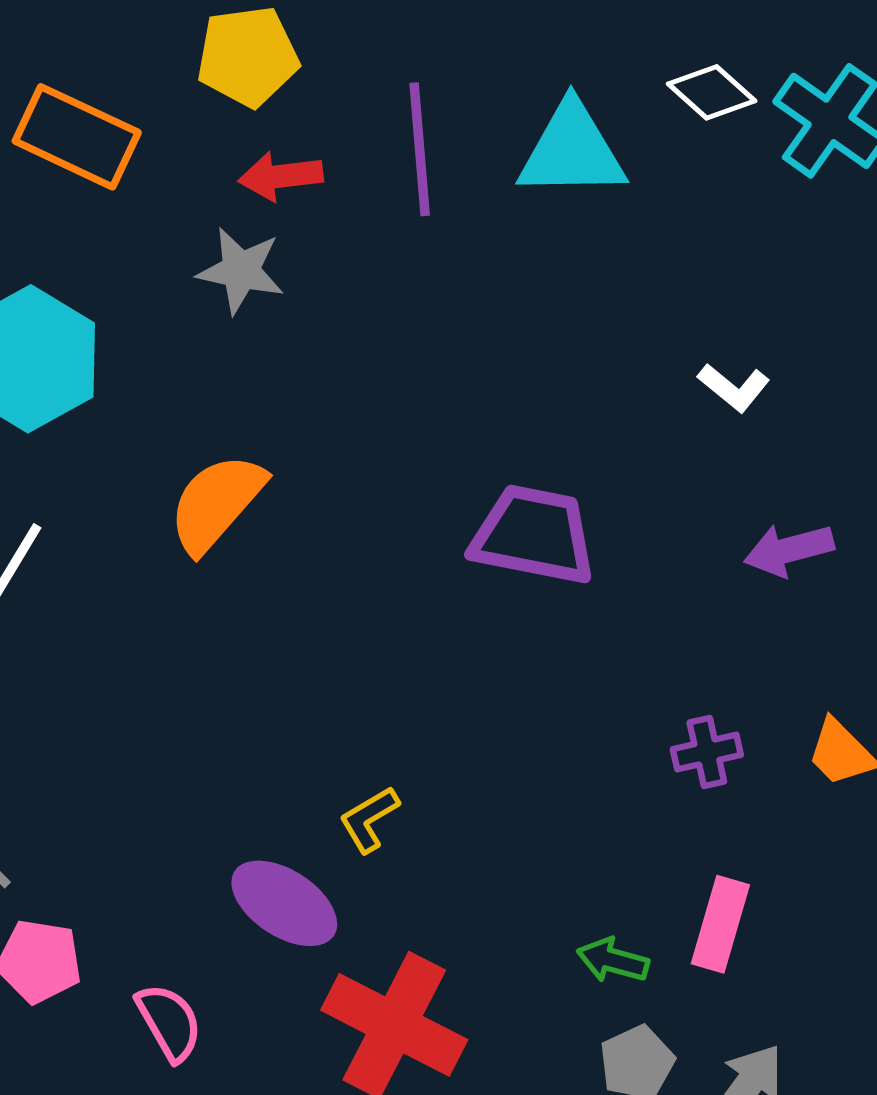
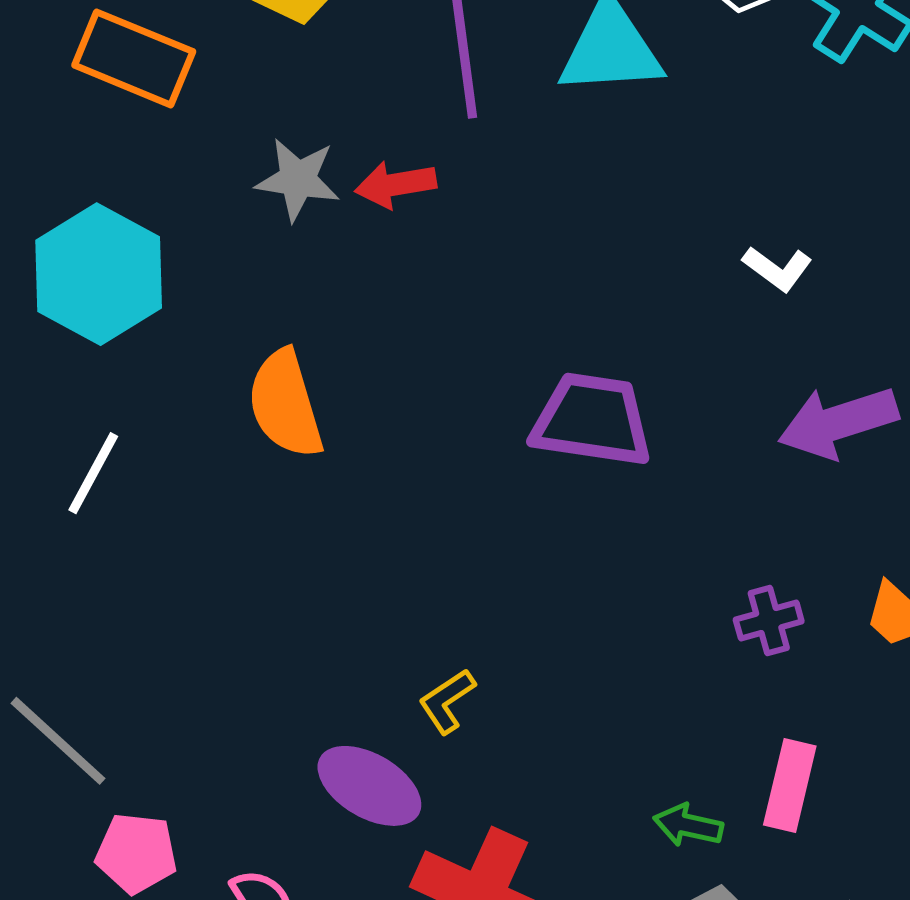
red arrow: (281, 176) -> (396, 185), moved
orange semicircle: (216, 503) -> (285, 404), turned -55
purple arrow: (789, 550) -> (838, 422), size x1.4

